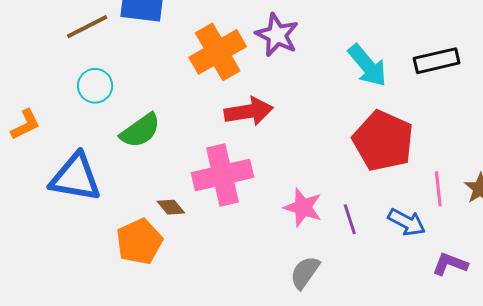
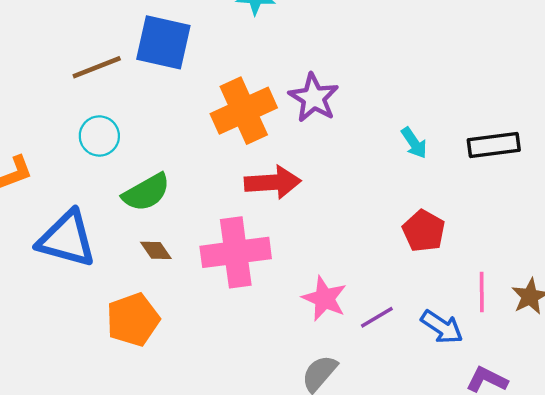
cyan arrow: (367, 66) -> (414, 143), size x0.6
red pentagon: (383, 141) -> (424, 231), size x0.6
brown diamond: (171, 207) -> (156, 250), moved
purple line: (350, 219) -> (377, 317), turned 72

